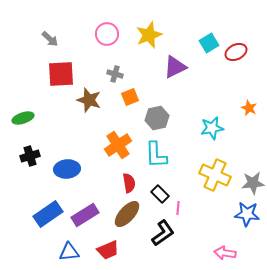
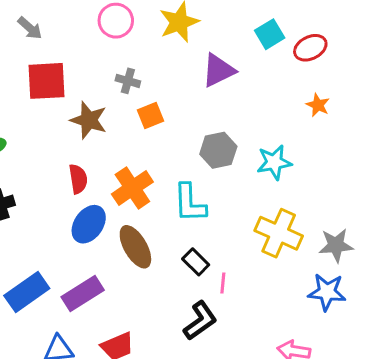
orange star: (249, 108) -> (318, 105), moved
gray hexagon: (157, 118) -> (218, 150), moved
blue ellipse: (67, 169) -> (89, 224), moved, turned -50
red semicircle: (129, 183) -> (78, 179), moved
brown ellipse: (127, 214) -> (135, 247), moved, turned -72

